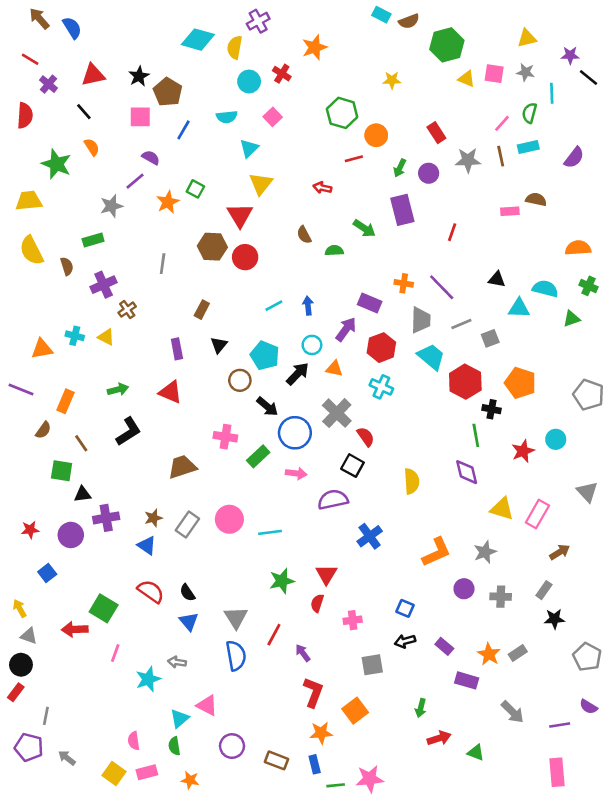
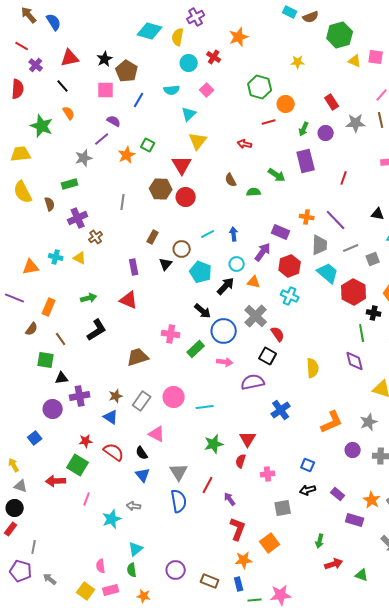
brown circle: (240, 380) -> (182, 249), moved
red star: (30, 530) -> (86, 441), moved
pink triangle: (207, 705) -> (157, 434), moved

